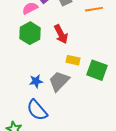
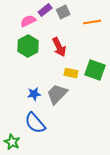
green square: (97, 70) -> (95, 70), moved

